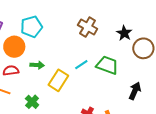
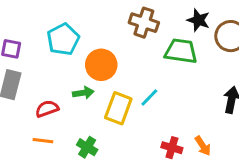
orange circle: (14, 47) -> (101, 65), moved
cyan line: (81, 65) -> (149, 98), moved
green trapezoid: (107, 65) -> (181, 51), moved

